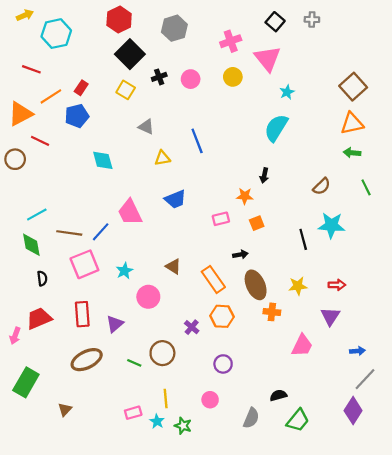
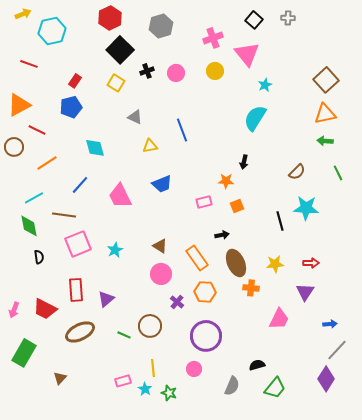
orange line: (51, 96) -> (47, 163), moved
blue line: (101, 232) -> (80, 185), moved
pink circle: (148, 297) -> (161, 274), moved
red trapezoid: (39, 318) -> (45, 309), moved, turned -130
purple circle: (223, 364) -> (206, 336), size x1.8

